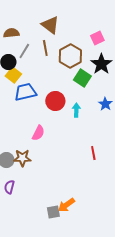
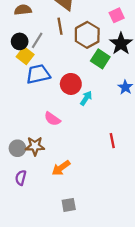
gray line: (24, 51) -> (37, 40), moved
cyan arrow: (76, 110) -> (86, 98), moved, turned 32
pink semicircle: (38, 133) -> (52, 119), turned 98
orange arrow: (66, 205) -> (61, 168), moved

